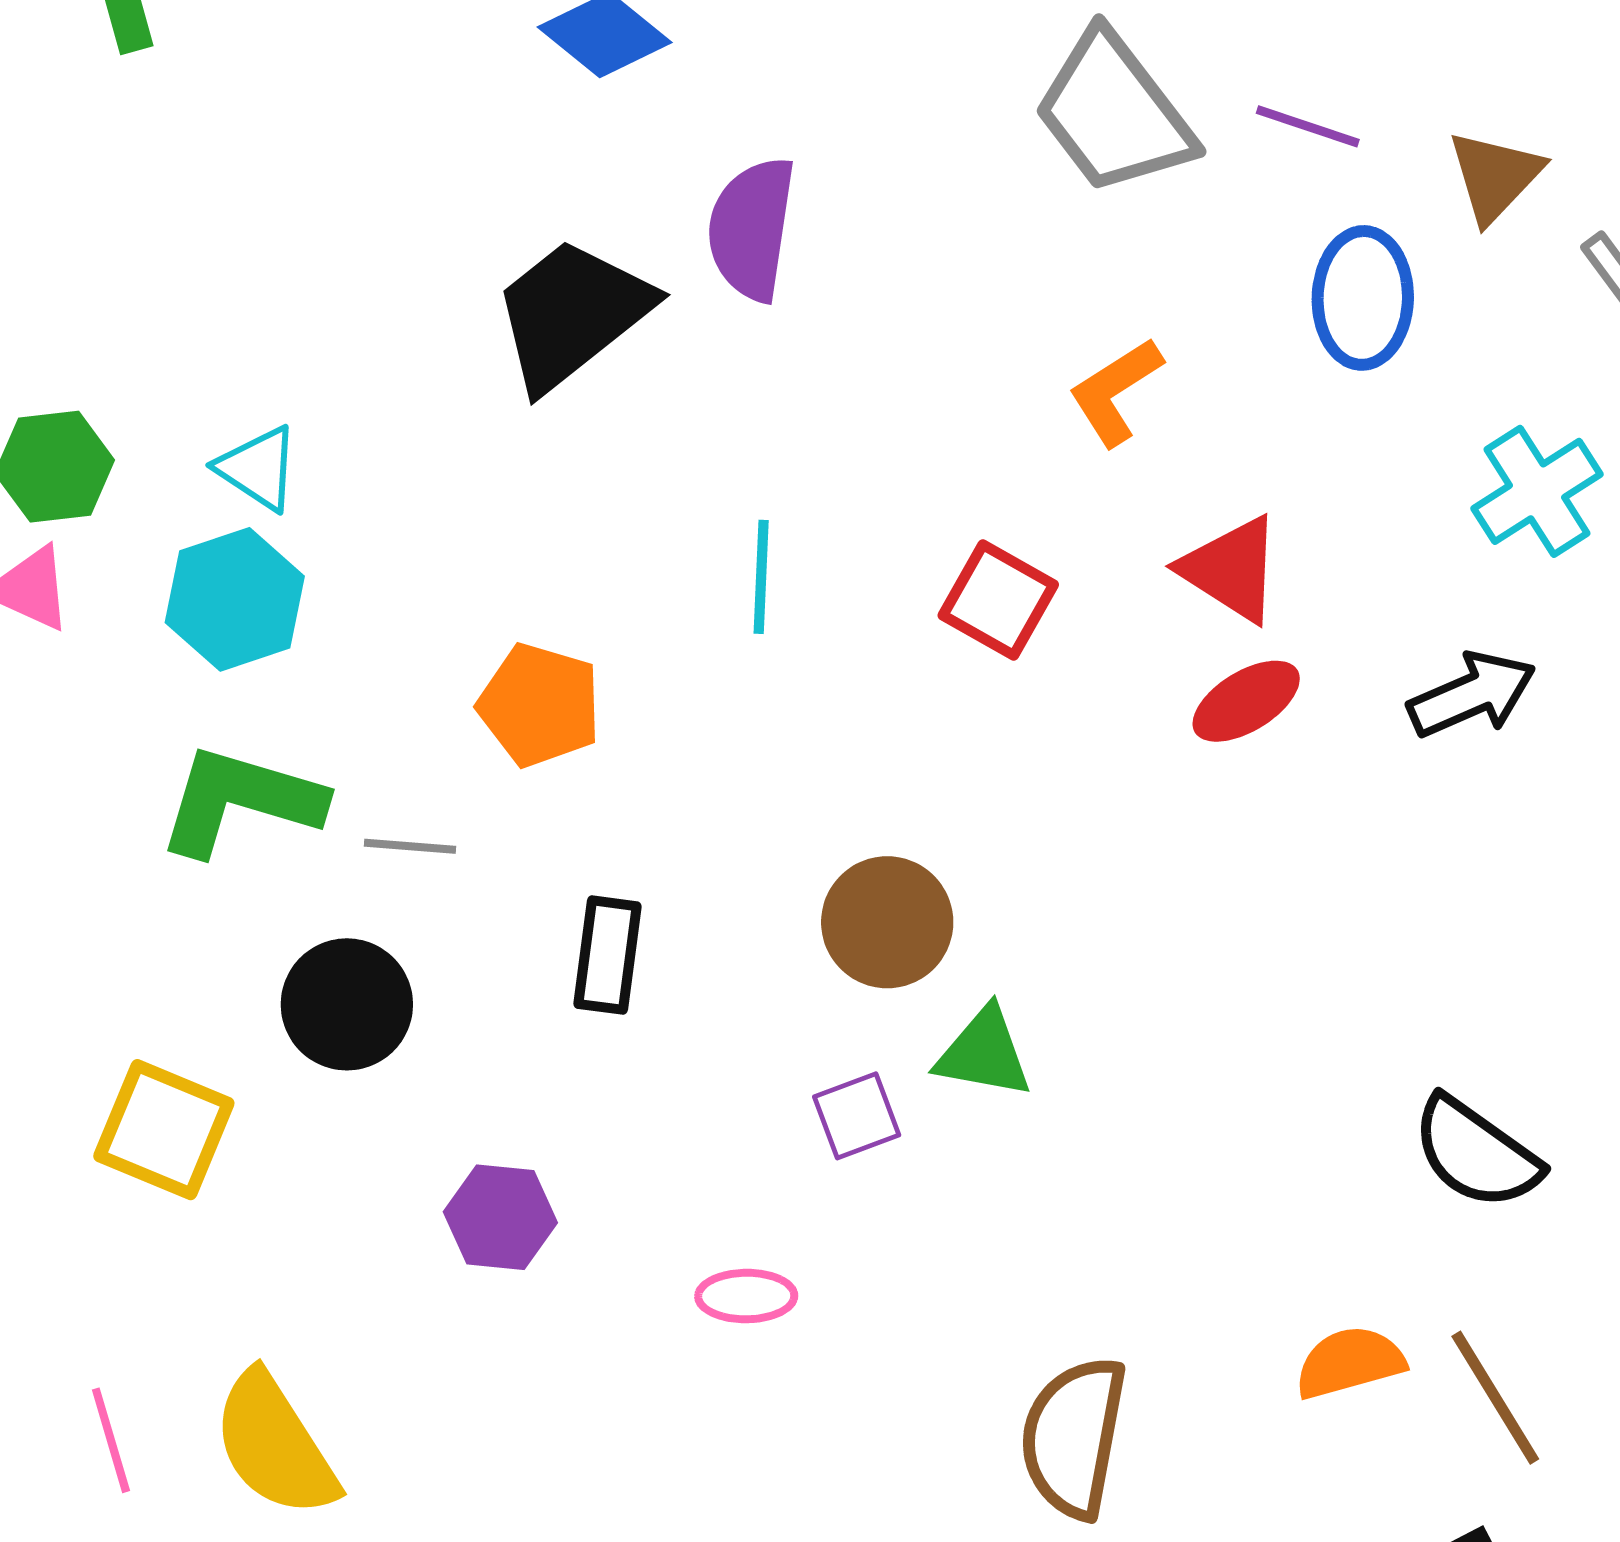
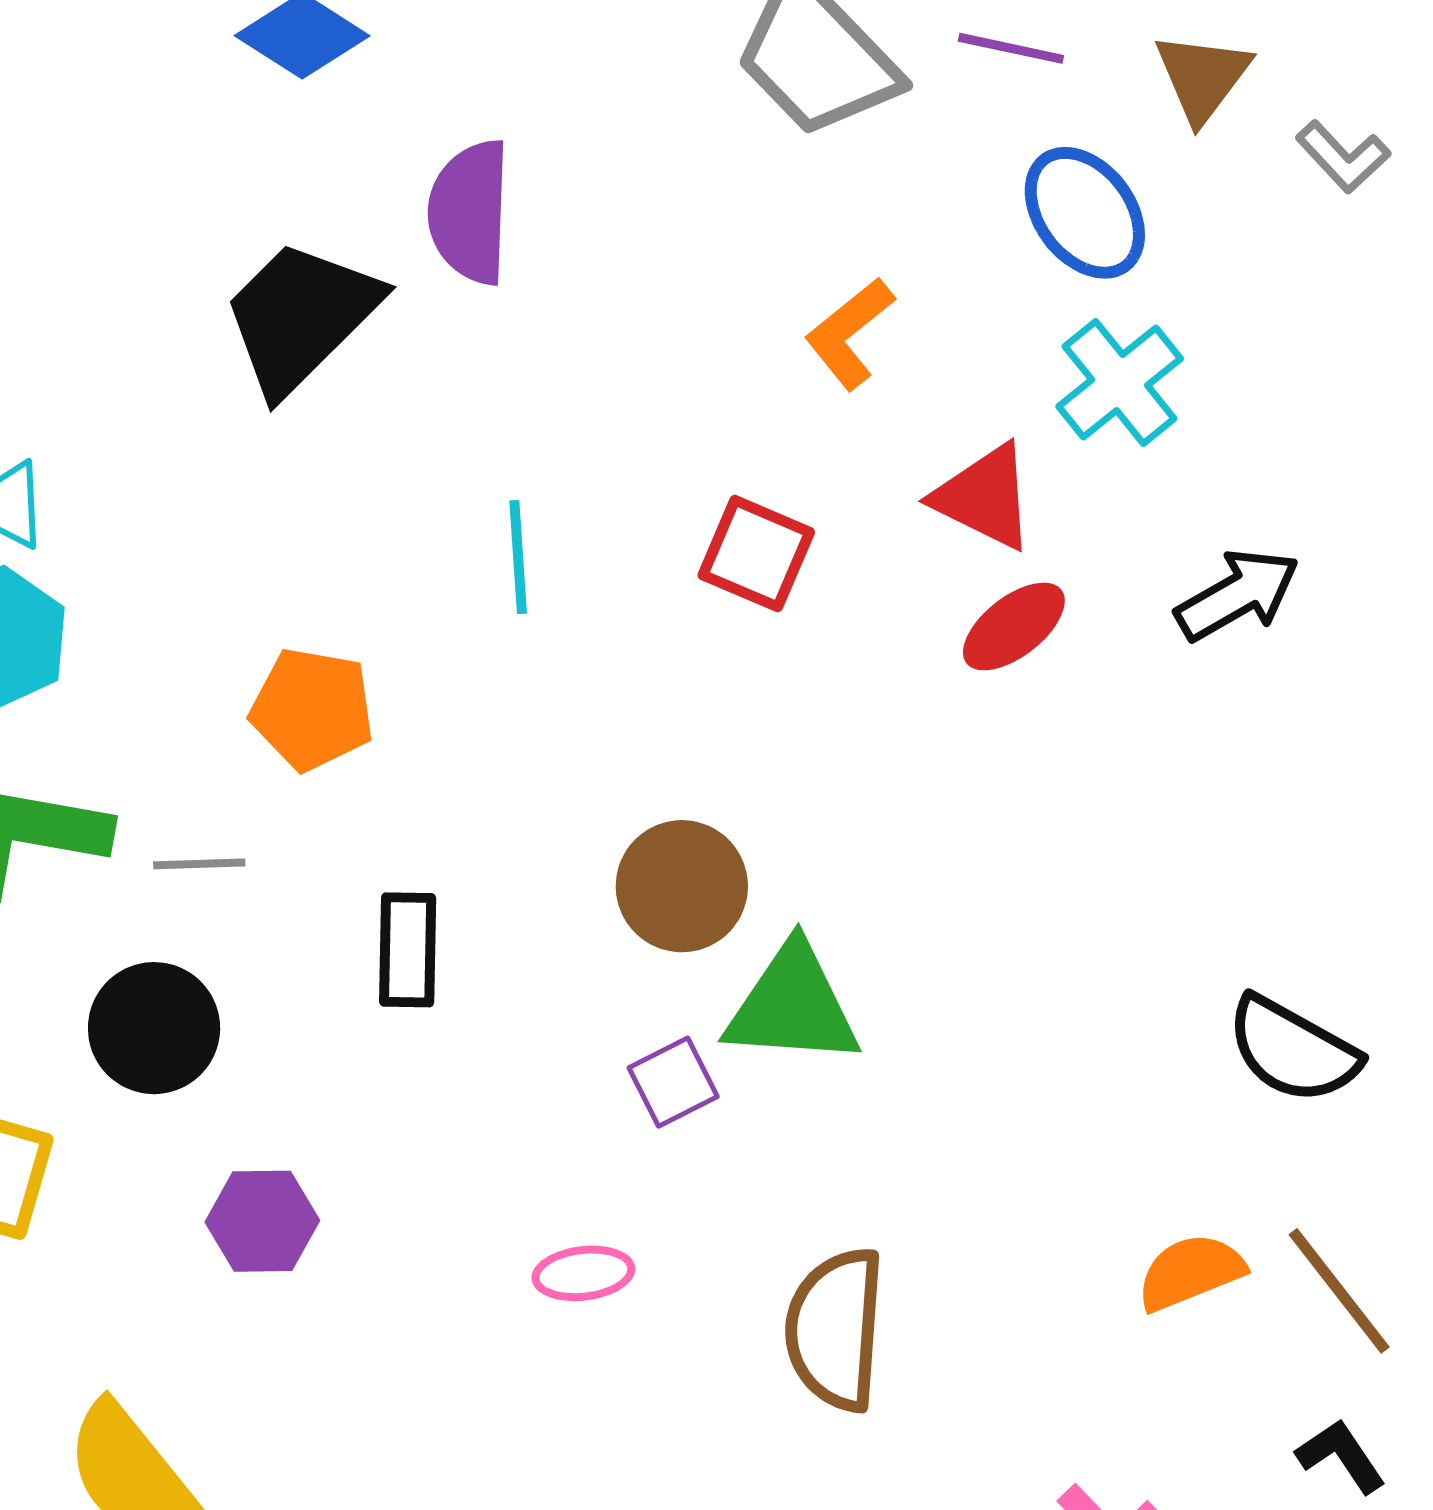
blue ellipse: (1363, 298) -> (1085, 213), turned -32
cyan cross: (1537, 491) -> (1120, 382), moved
green triangle: (984, 1053) -> (793, 1005), size x1.4
purple hexagon: (500, 1217) -> (262, 1221), moved
brown semicircle: (1074, 1437) -> (835, 1329), moved

